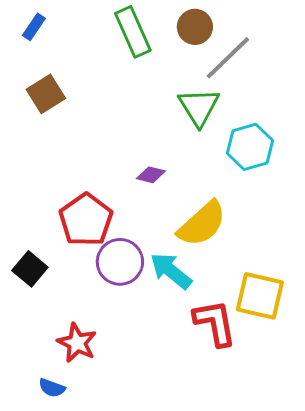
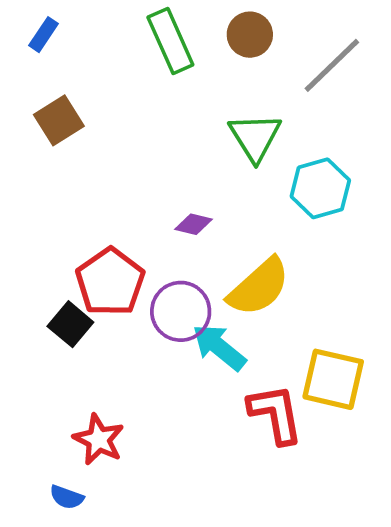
gray line: (228, 58) -> (332, 65), moved
purple circle: (120, 262) -> (181, 311), moved
black square: (30, 269) -> (70, 324), moved

